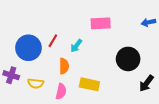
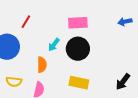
red line: (53, 41) -> (26, 22), moved
black circle: (128, 59) -> (78, 49), moved
yellow rectangle: (89, 84) -> (79, 83), moved

